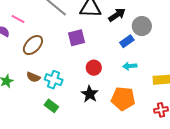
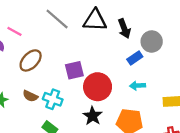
black arrow: (117, 15) -> (124, 29), turned 102
purple square: (77, 38) -> (74, 70), moved
red circle: (94, 68) -> (98, 87), size x1.6

